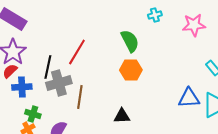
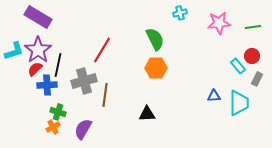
black line: (48, 67) -> (58, 65), moved
blue triangle: (189, 98) -> (214, 96), size x0.6

